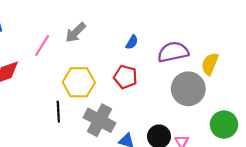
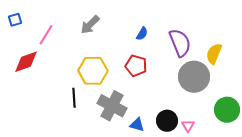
pink line: (42, 45) -> (46, 35), moved
purple semicircle: (173, 52) -> (180, 43), turned 80

